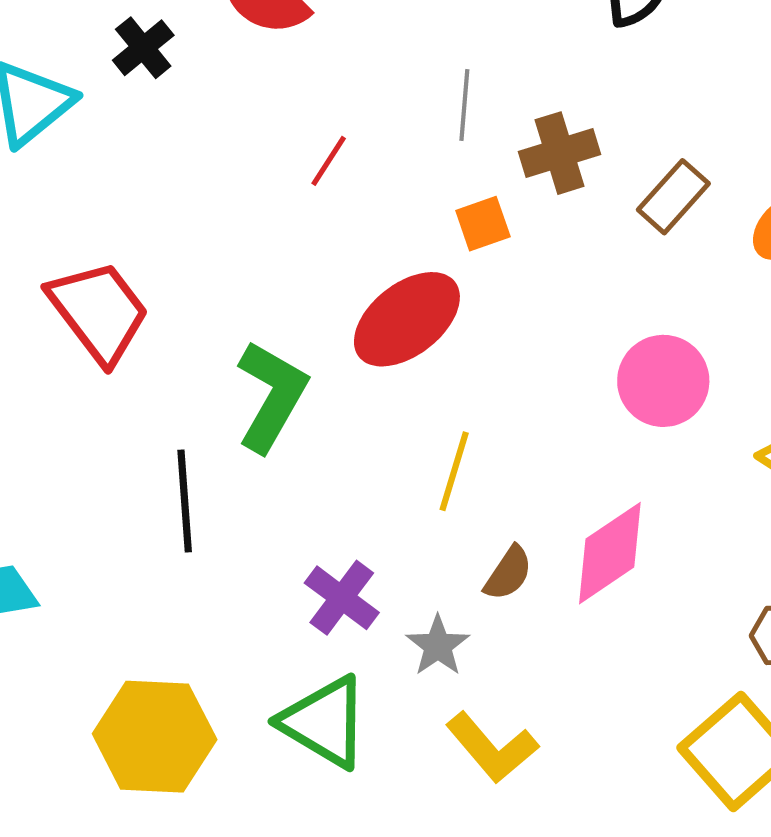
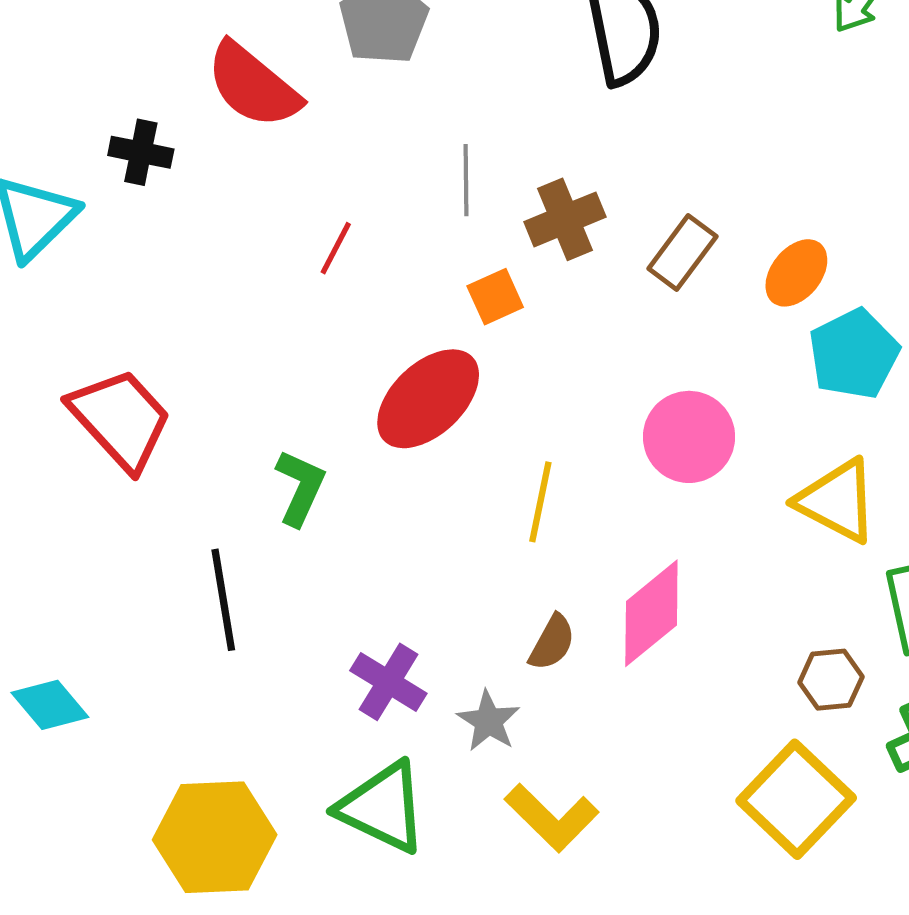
black cross: (143, 48) -> (141, 152), turned -34
green L-shape: (272, 396) -> (300, 488), size x0.7
yellow line: (454, 471) -> (540, 502), moved

